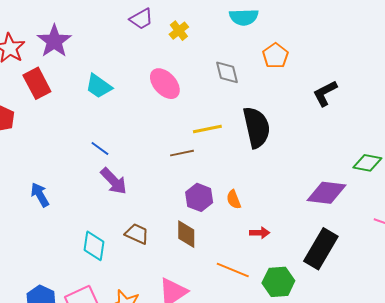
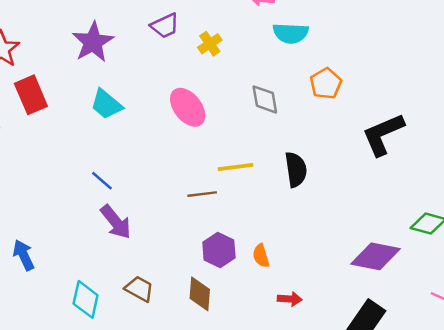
purple star: (54, 41) -> (93, 42), moved
black L-shape: (325, 93) -> (383, 134), size x1.4
black semicircle: (257, 127) -> (296, 170), size x0.7
blue arrow: (40, 195) -> (24, 255), moved

